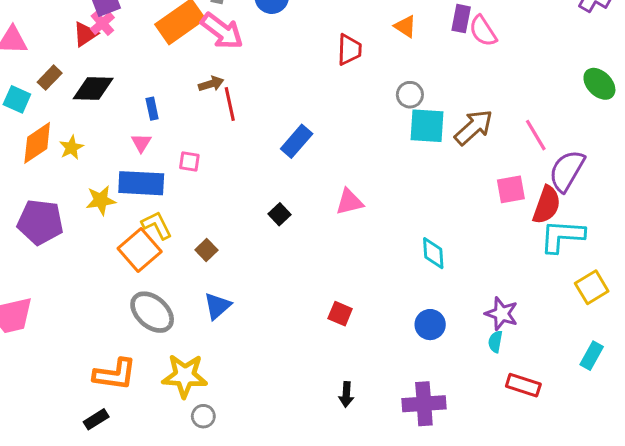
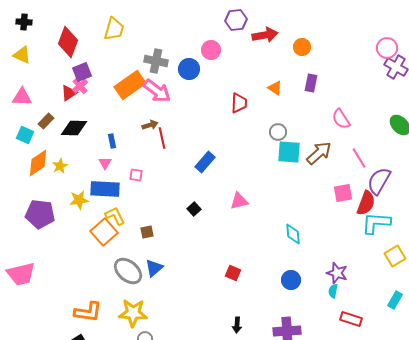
pink semicircle: (483, 31) -> (341, 119), moved
brown square: (206, 250) -> (147, 232), turned 32
gray ellipse: (152, 312) -> (128, 271), moved

